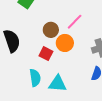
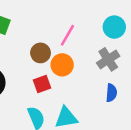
red square: (46, 54) -> (42, 84), turned -32

